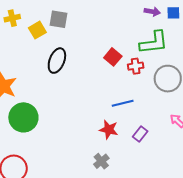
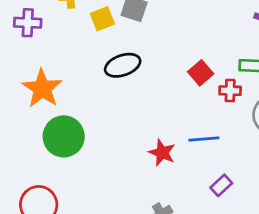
black ellipse: (57, 61) -> (123, 65), turned 40
red star: (109, 130) -> (162, 153), moved

